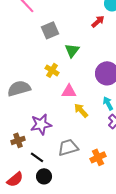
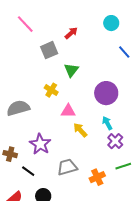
red arrow: (98, 21) -> (71, 33), moved
purple star: (41, 124) -> (40, 144), turned -30
brown cross: (18, 140) -> (10, 154), moved, turned 32
black line: (37, 157) -> (28, 171), moved

